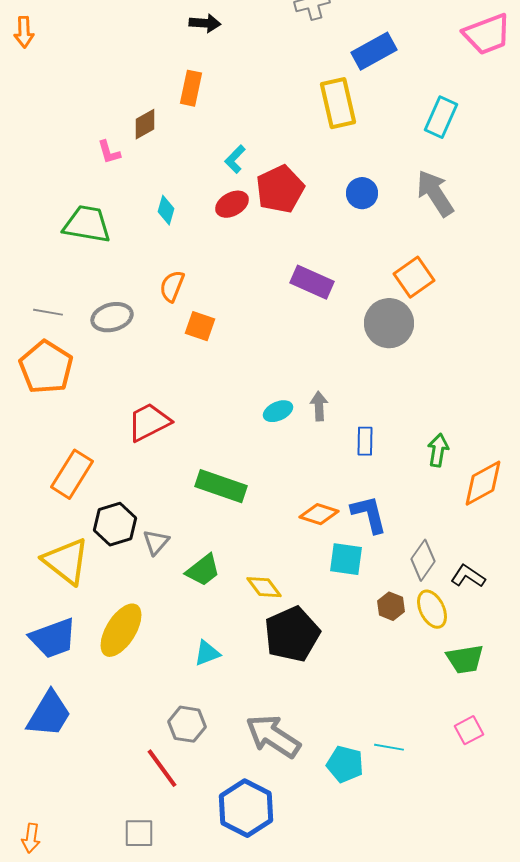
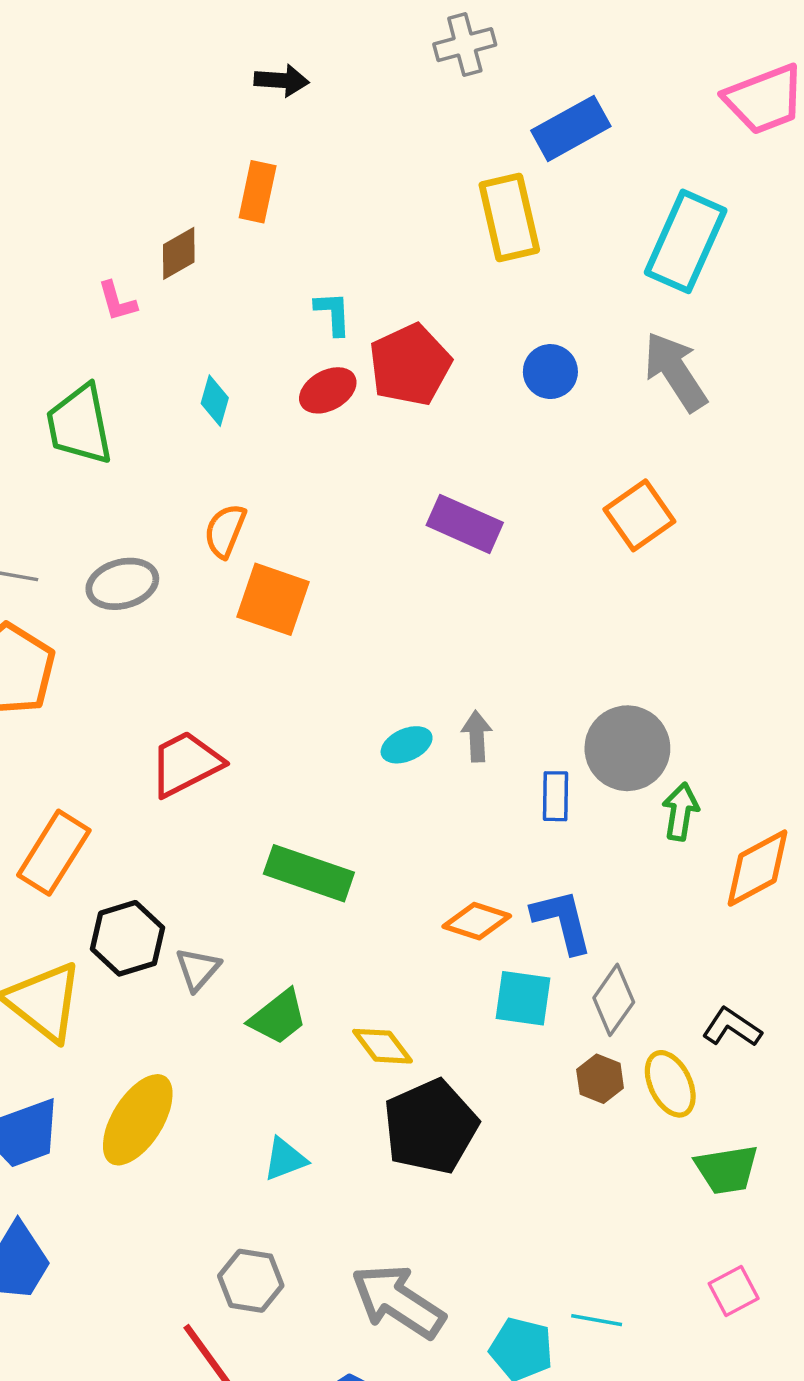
cyan rectangle: (441, 117) -> (686, 241), size x1.4
cyan L-shape: (235, 159) -> (333, 313), turned 132
green trapezoid: (87, 224) -> (80, 425), turned -111
gray circle: (389, 323) -> (627, 748), moved
orange square: (200, 326) -> (273, 599), size x1.4
gray diamond: (423, 560) -> (614, 1000), moved

